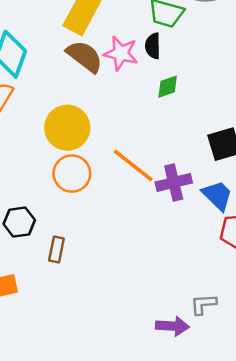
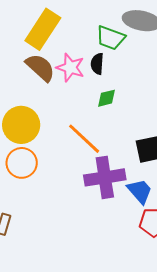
orange line: (133, 165) -> (84, 139), moved
purple cross: (174, 182) -> (105, 177), size x1.4

